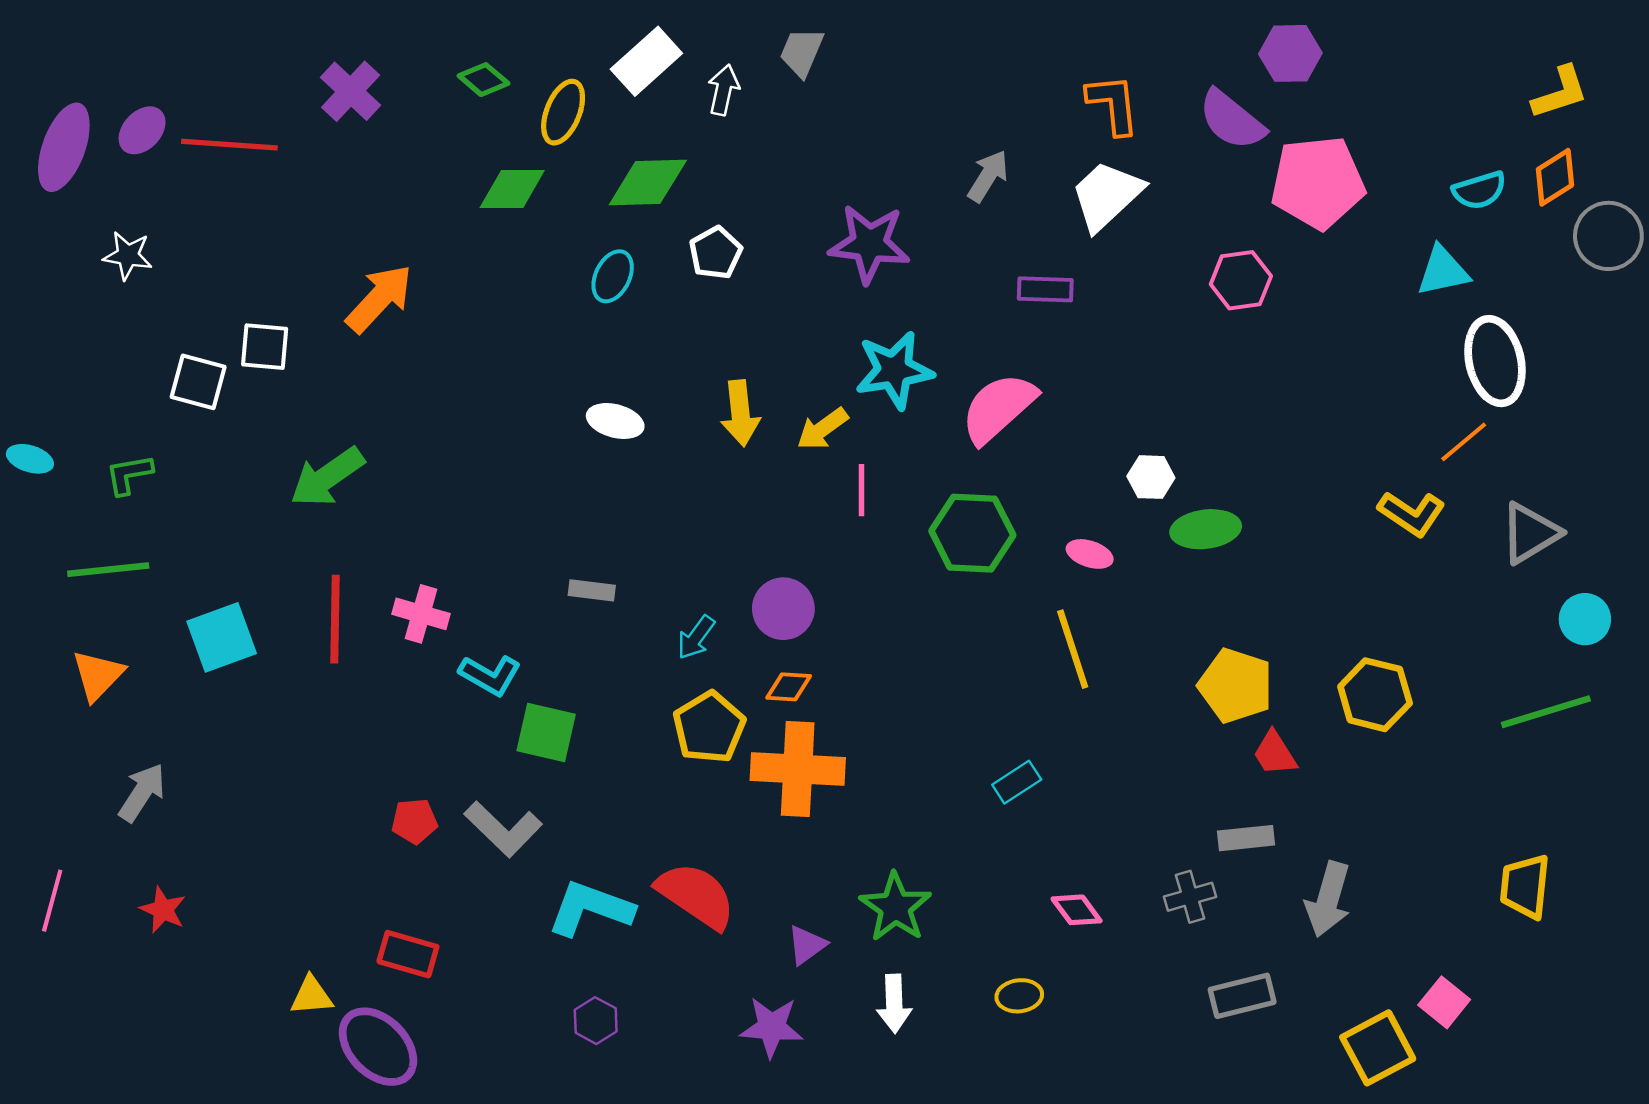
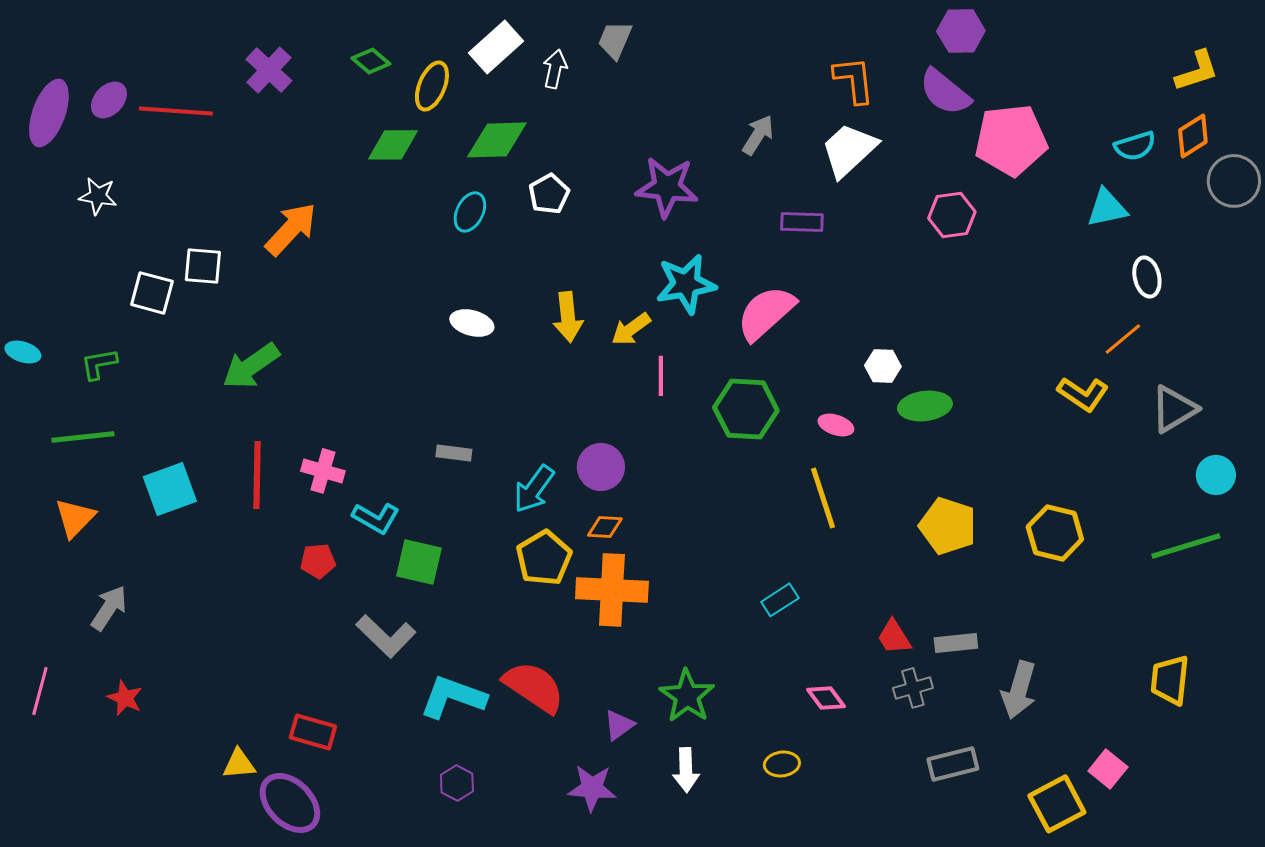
purple hexagon: (1290, 53) -> (961, 31), moved
white ellipse: (1495, 361) -> (1147, 277), size x0.6
cyan arrow: (696, 637) -> (534, 489), size x1.4
red trapezoid: (1275, 753) -> (894, 637), moved
red pentagon: (414, 821) -> (318, 561), moved

